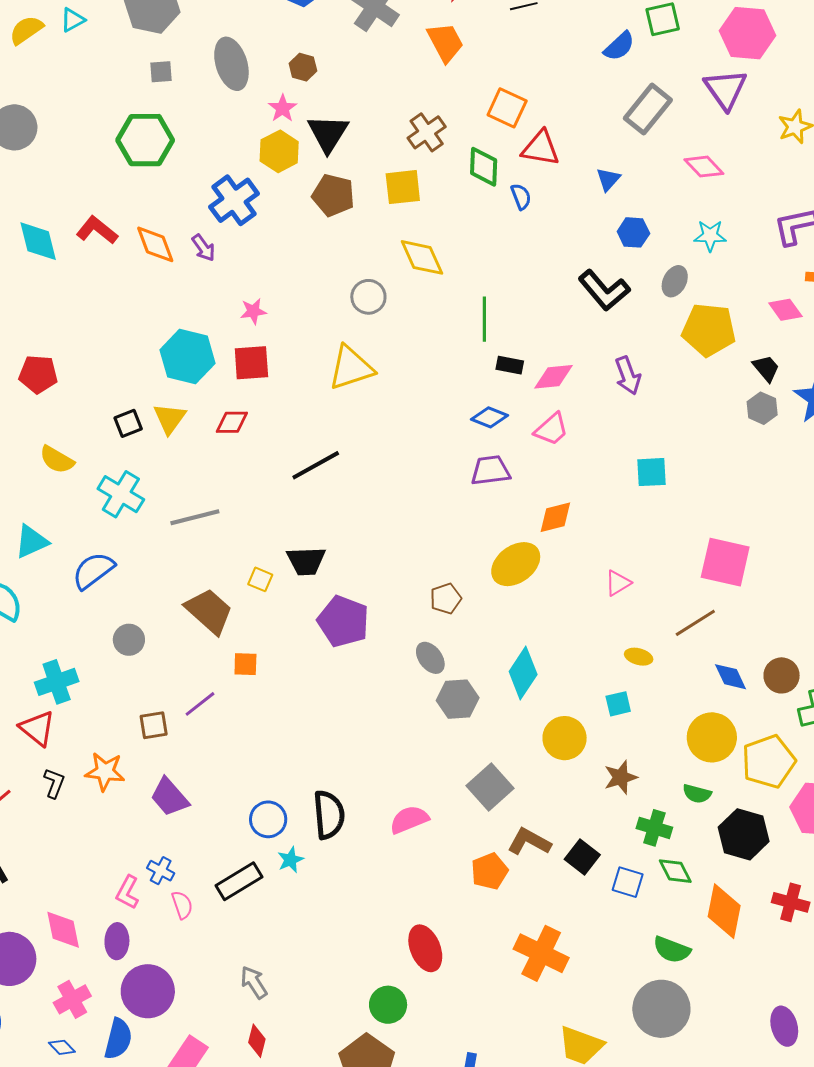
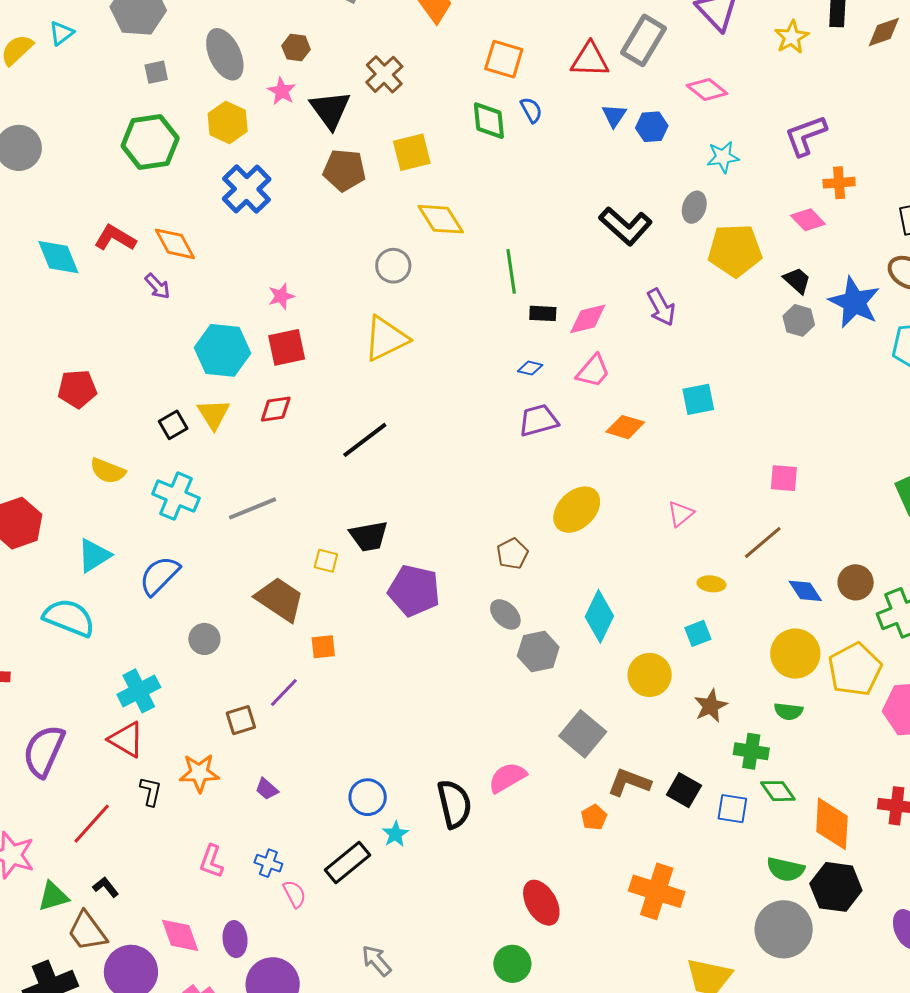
brown cross: (427, 132) -> (384, 74), moved
red triangle: (541, 148) -> (590, 60), moved
yellow hexagon: (279, 151) -> (228, 122), moved
blue semicircle: (521, 197) -> (531, 110), moved
blue hexagon: (633, 232) -> (652, 127), moved
purple arrow: (203, 248) -> (158, 286), moved
blue diamond: (490, 417) -> (530, 368), size x0.7
orange diamond: (555, 517) -> (625, 427), moved, turned 39
pink square: (725, 562) -> (784, 478), size x0.6
purple trapezoid: (169, 797) -> (267, 789), size x0.6
black semicircle: (329, 815) -> (454, 804), moved
black hexagon: (744, 834) -> (836, 887), moved
orange pentagon: (490, 871) -> (594, 817), size x0.7
pink L-shape: (127, 892) -> (211, 861), moved

